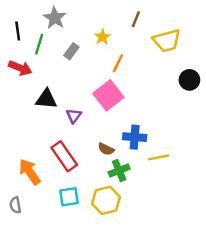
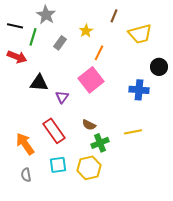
black line: (18, 31) -> (15, 26), turned -70
blue cross: (135, 137) -> (139, 90), moved
gray semicircle: (15, 205) -> (26, 175), moved

